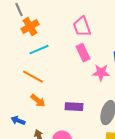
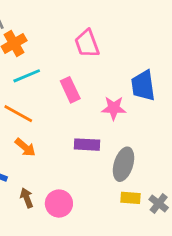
pink rectangle: (83, 53) -> (70, 90), moved
purple rectangle: (74, 107) -> (87, 145), moved

